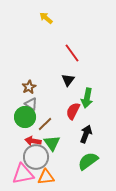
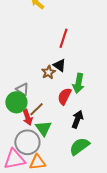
red line: (72, 53) -> (63, 38), turned 54
black triangle: (68, 80) -> (59, 65), turned -32
brown star: (29, 87) -> (48, 72), moved
red arrow: (33, 141) -> (27, 117), moved, turned -119

